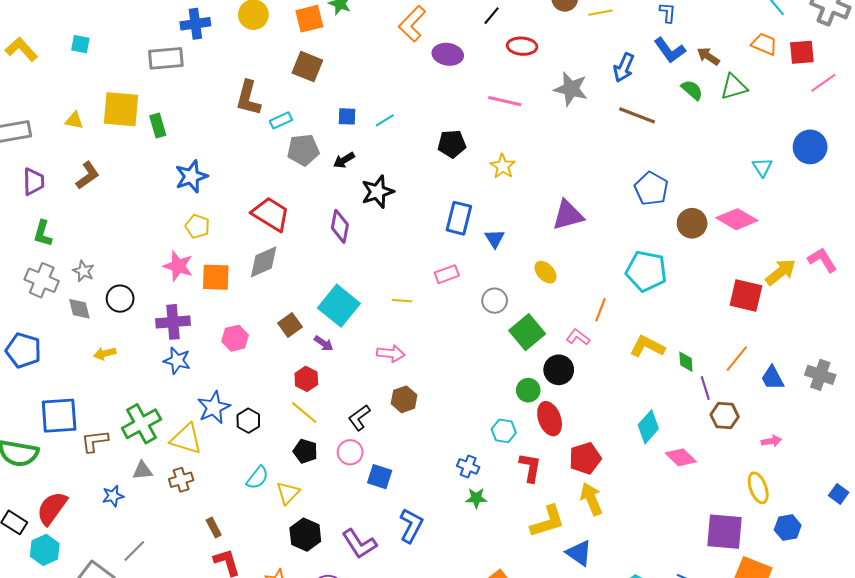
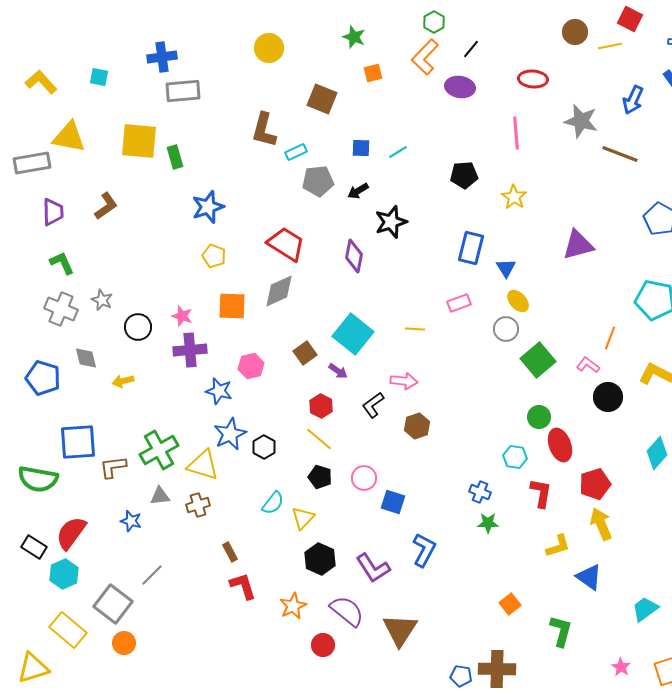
black line: (492, 16) -> (471, 49), moved
orange square: (309, 19) -> (373, 73), moved, size x0.7
blue cross: (195, 24) -> (162, 57), moved
pink line: (505, 101) -> (516, 133), turned 72
brown line: (637, 115) -> (620, 154), moved
yellow triangle: (74, 120) -> (69, 137), moved, size x1.8
green L-shape: (43, 233) -> (62, 263), turned 140
pink star: (178, 266) -> (182, 316), moved, size x0.7
yellow ellipse: (545, 272) -> (518, 301), moved
gray diamond: (79, 309) -> (86, 358), moved
blue star: (177, 361) -> (219, 391), moved
black circle: (559, 370) -> (608, 397), moved
black L-shape: (359, 418) -> (373, 405), moved
blue star: (113, 496) -> (131, 521), turned 30
yellow L-shape: (548, 521) -> (558, 546), size x0.7

